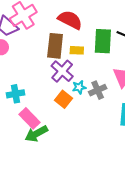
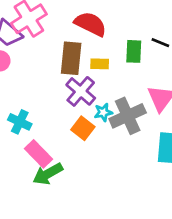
green rectangle: (103, 41) -> (134, 51), size x0.7
gray cross: (98, 90) -> (128, 116), size x1.5
cyan cross: (15, 94) -> (20, 122), turned 36

